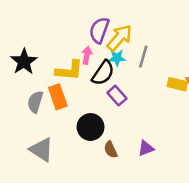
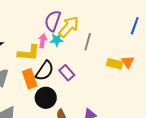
cyan star: (117, 58) -> (57, 40), moved
black semicircle: (103, 73) -> (45, 71), moved
orange rectangle: (58, 97) -> (30, 79), moved

